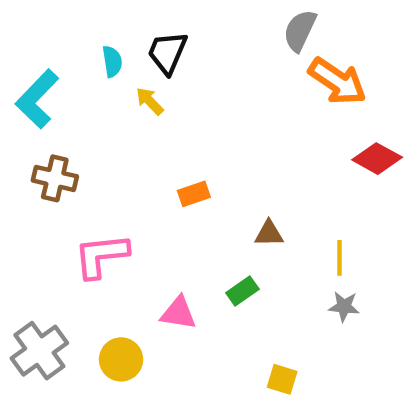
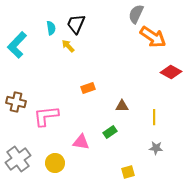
brown cross: (55, 178) -> (16, 102), moved
gray star: (344, 306) -> (156, 148), moved
yellow square: (282, 379) -> (128, 172), turned -32

